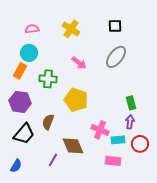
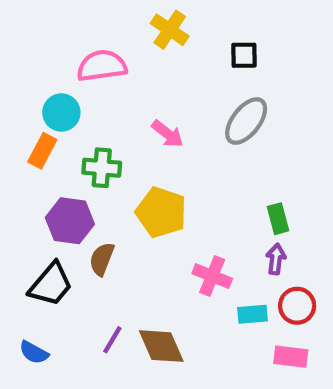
pink semicircle: (32, 29) -> (102, 66), moved, size x1.6
yellow cross: (71, 29) -> (170, 30), moved
purple hexagon: (20, 102) -> (70, 221), moved
cyan rectangle: (118, 140) -> (252, 314), moved
brown diamond: (73, 146) -> (161, 346), moved
pink rectangle: (113, 161) -> (291, 357), moved
blue semicircle: (16, 166) -> (34, 352), turned 88

